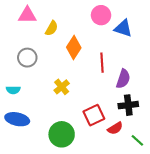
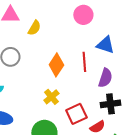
blue triangle: (123, 28) -> (105, 45), moved
orange diamond: (74, 47) -> (56, 65), moved
yellow cross: (62, 87) -> (51, 97), moved

